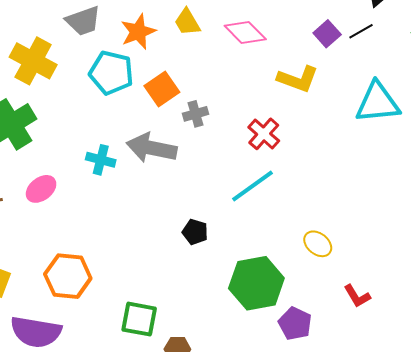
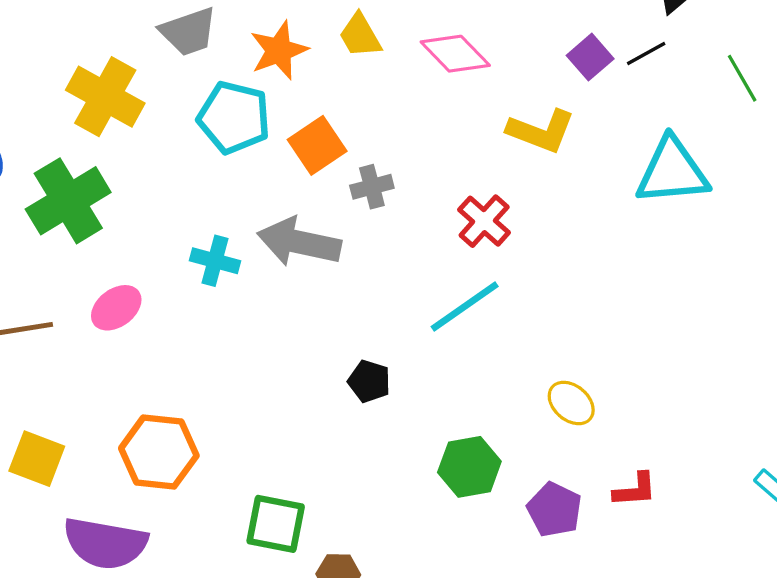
green hexagon: (256, 283) -> (469, 467), size x0.7
red L-shape: (357, 296) -> (635, 490), turned -64
purple pentagon: (295, 323) -> (554, 510), moved

